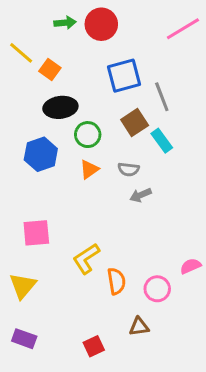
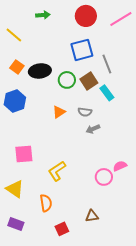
red circle: (101, 24) -> (86, 16), moved
orange square: (50, 70) -> (17, 67), moved
green circle: (88, 135) -> (67, 80), moved
blue hexagon: (41, 154) -> (15, 101), moved
pink semicircle: (190, 266) -> (120, 166), moved
orange semicircle: (116, 281) -> (46, 203), moved
yellow triangle: (23, 286) -> (15, 189), turned -36
pink circle: (157, 289) -> (104, 177), moved

